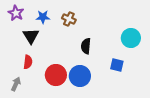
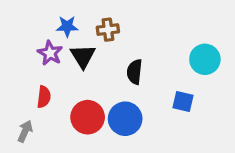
purple star: (16, 13) -> (50, 53), moved
brown cross: (69, 19) -> (108, 30), turned -32
black triangle: (31, 36) -> (83, 56), moved

